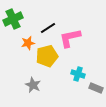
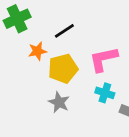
pink L-shape: (70, 38) -> (103, 59), moved
gray star: (33, 85) -> (59, 102), moved

